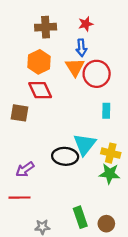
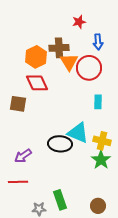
brown cross: (46, 27) -> (59, 48), moved
blue arrow: (81, 48) -> (98, 42), moved
cyan triangle: (85, 144) -> (78, 133), turned -45
green star: (110, 174) -> (101, 160), turned 30
green rectangle: (80, 217) -> (60, 200), moved

